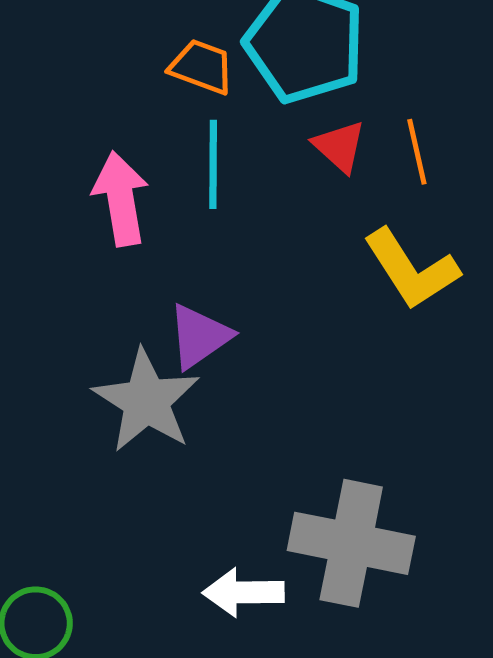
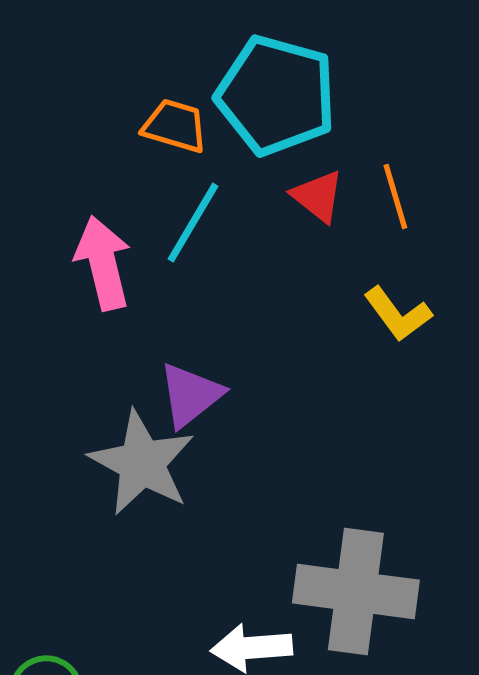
cyan line: (213, 164) -> (193, 223), turned 34
yellow L-shape: (411, 269) -> (398, 314), size x0.7

